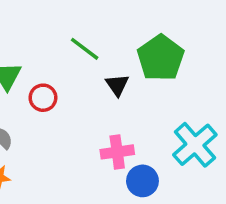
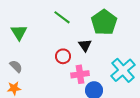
black triangle: (117, 85) -> (85, 45), moved
red circle: (43, 98) -> (63, 56), moved

